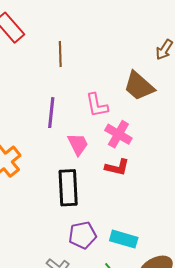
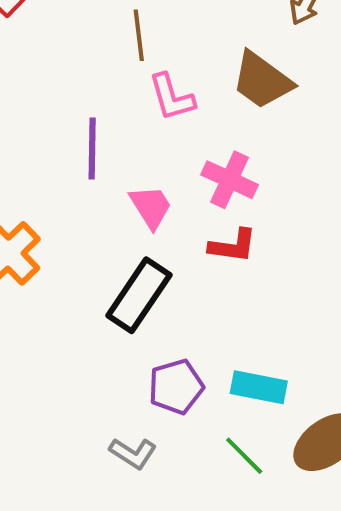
brown line: (60, 54) -> (139, 35), moved
pink L-shape: (97, 105) -> (172, 97), moved
black rectangle: (68, 188) -> (139, 295), turned 42

